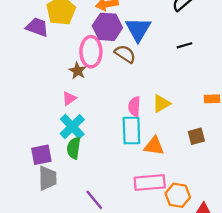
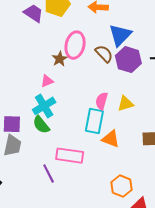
purple hexagon: (107, 27) -> (128, 60), moved
green semicircle: (74, 148) -> (41, 125), turned -60
pink rectangle: (150, 182) -> (70, 156), moved

